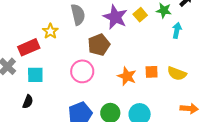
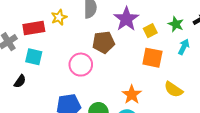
yellow square: (140, 15) -> (150, 31), moved
orange square: (152, 72) -> (152, 58), moved, size x1.5
orange star: (127, 76) -> (132, 95), moved

